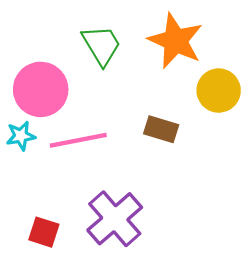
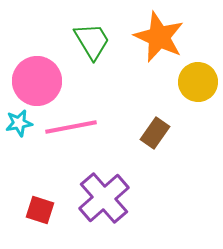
brown rectangle: (161, 129) -> (155, 133), moved, turned -72

